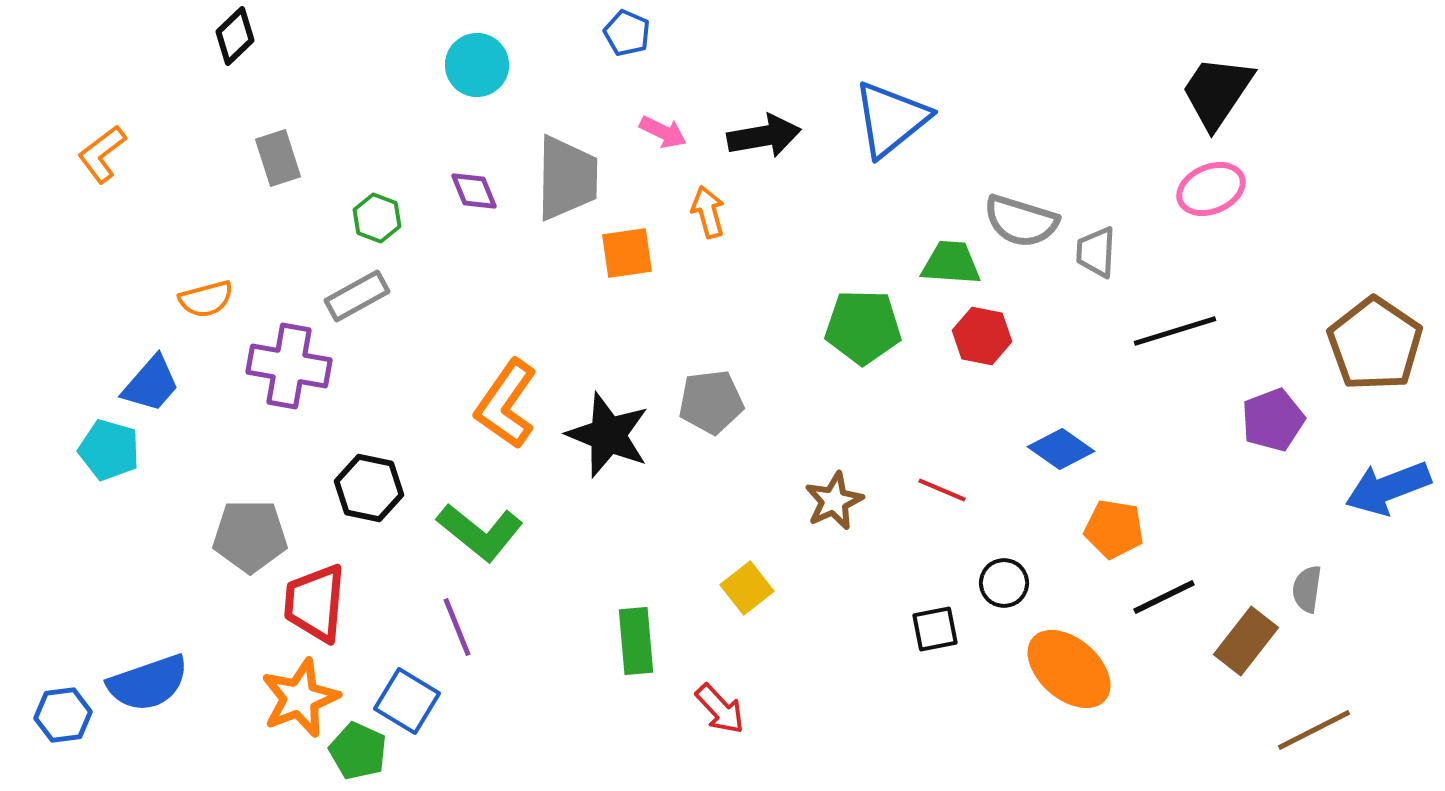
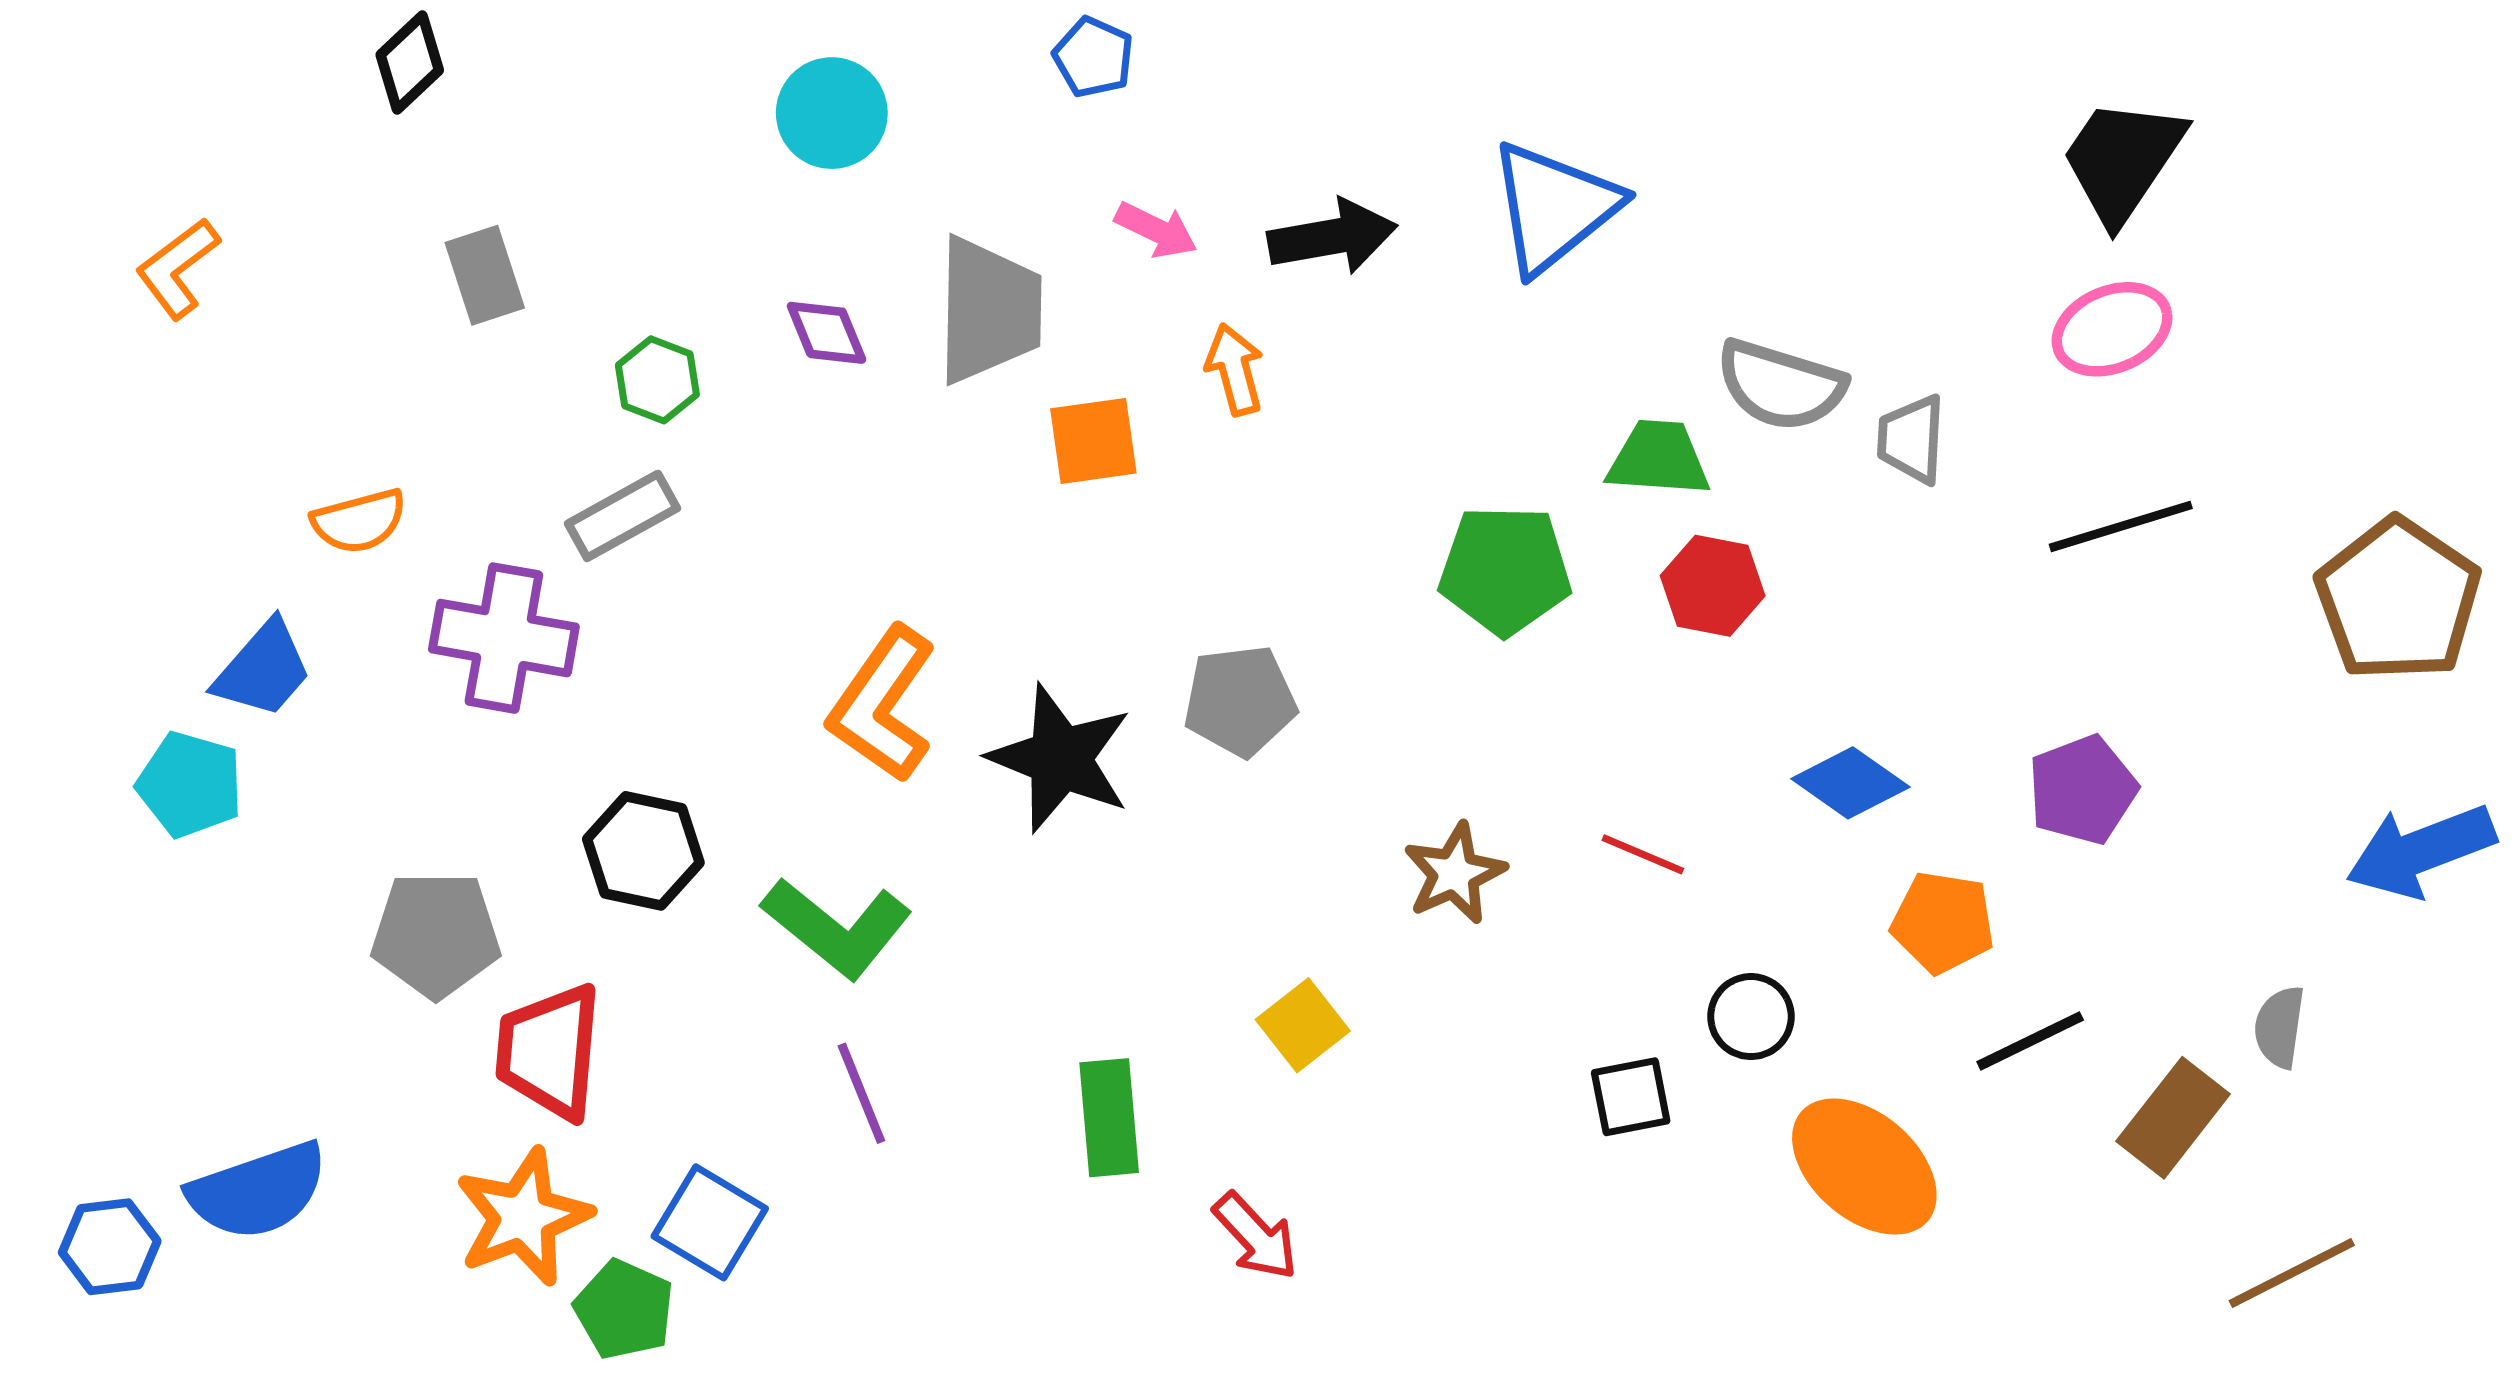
black line: (1175, 331) -> (2121, 526), moved
purple pentagon: (1273, 420) -> (2082, 790), moved
purple line: (457, 627) -> (861, 1093), moved

